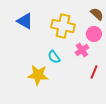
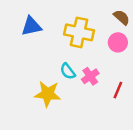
blue triangle: (25, 21) -> (31, 26), turned -42
pink cross: (82, 50) -> (90, 76), moved

